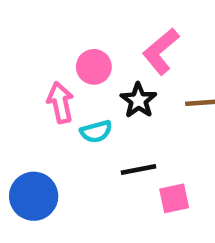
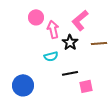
pink circle: (94, 67) -> (36, 17), moved
pink arrow: (60, 103) -> (53, 29), moved

